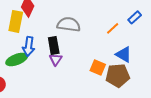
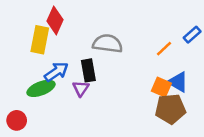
blue arrow: (29, 46) -> (56, 72), turned -132
purple triangle: (56, 59) -> (81, 88), moved
orange square: (98, 67) -> (161, 87), moved

